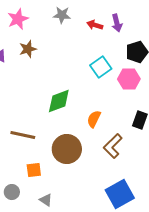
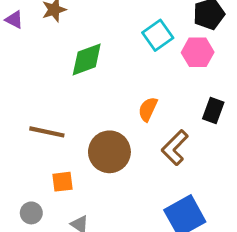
green diamond: (59, 101) -> (87, 59), moved

